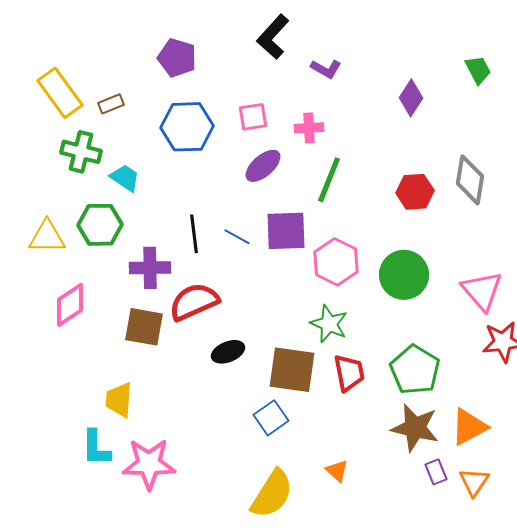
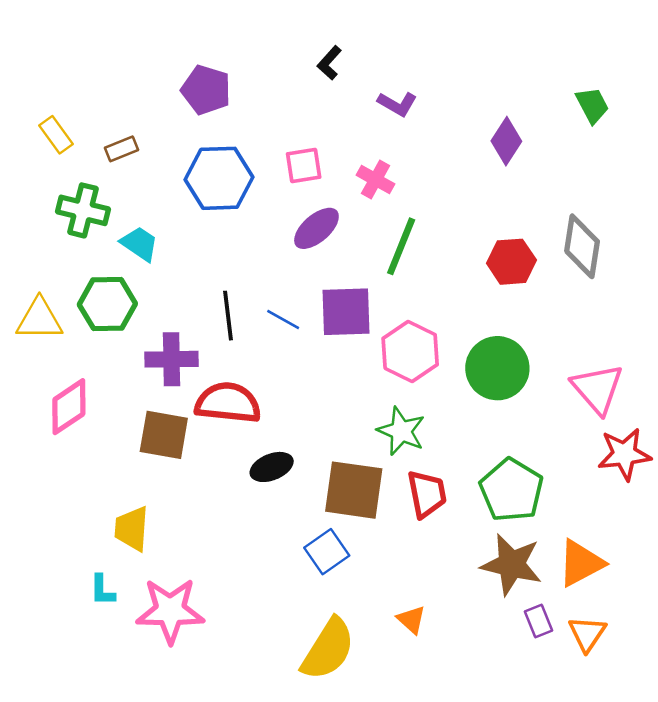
black L-shape: (273, 37) -> (329, 63), size x0.6
yellow rectangle: (60, 93) -> (56, 135), size x0.6
pink cross: (309, 128) -> (376, 180), turned 32
red semicircle: (194, 302) -> (228, 403), turned 30
cyan L-shape: (96, 448) -> (102, 590), size x0.7

